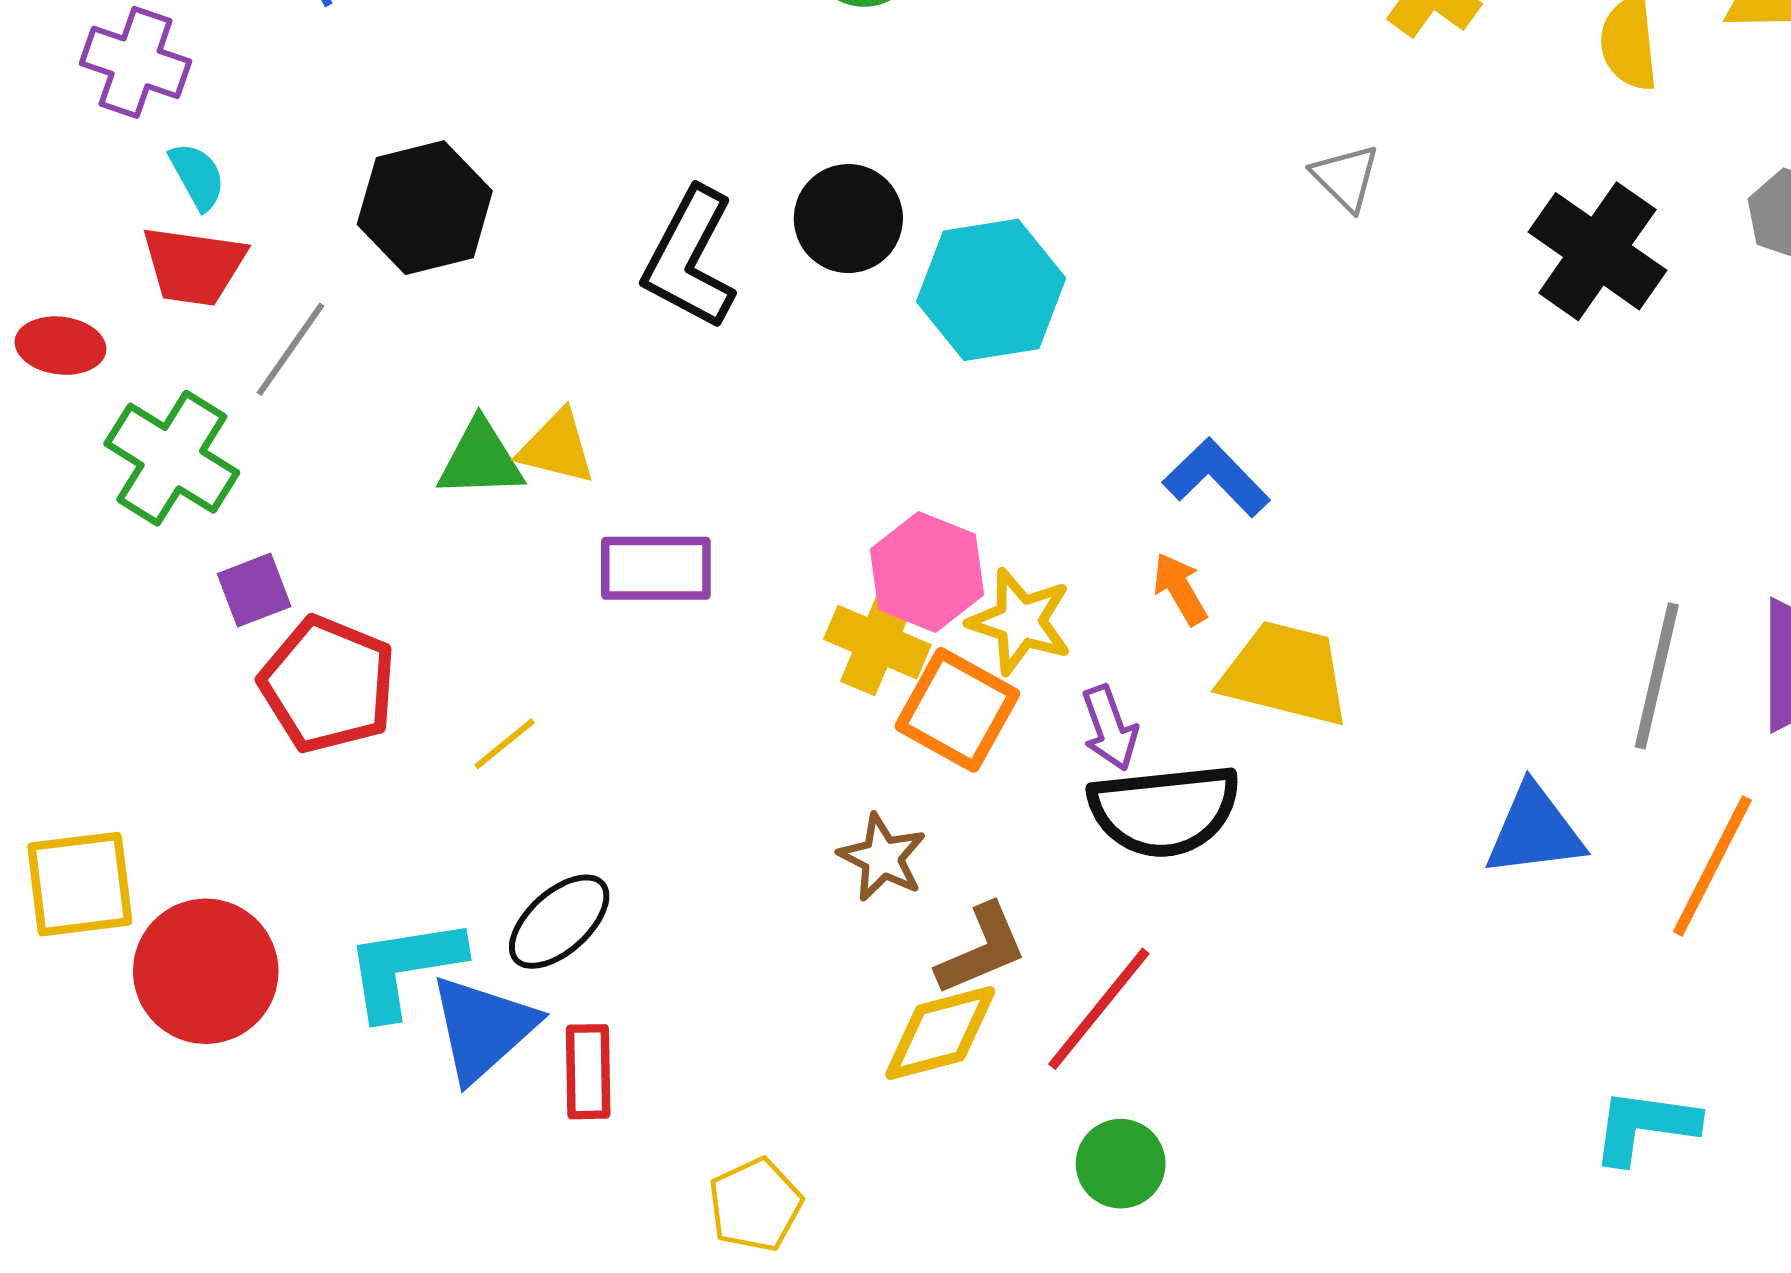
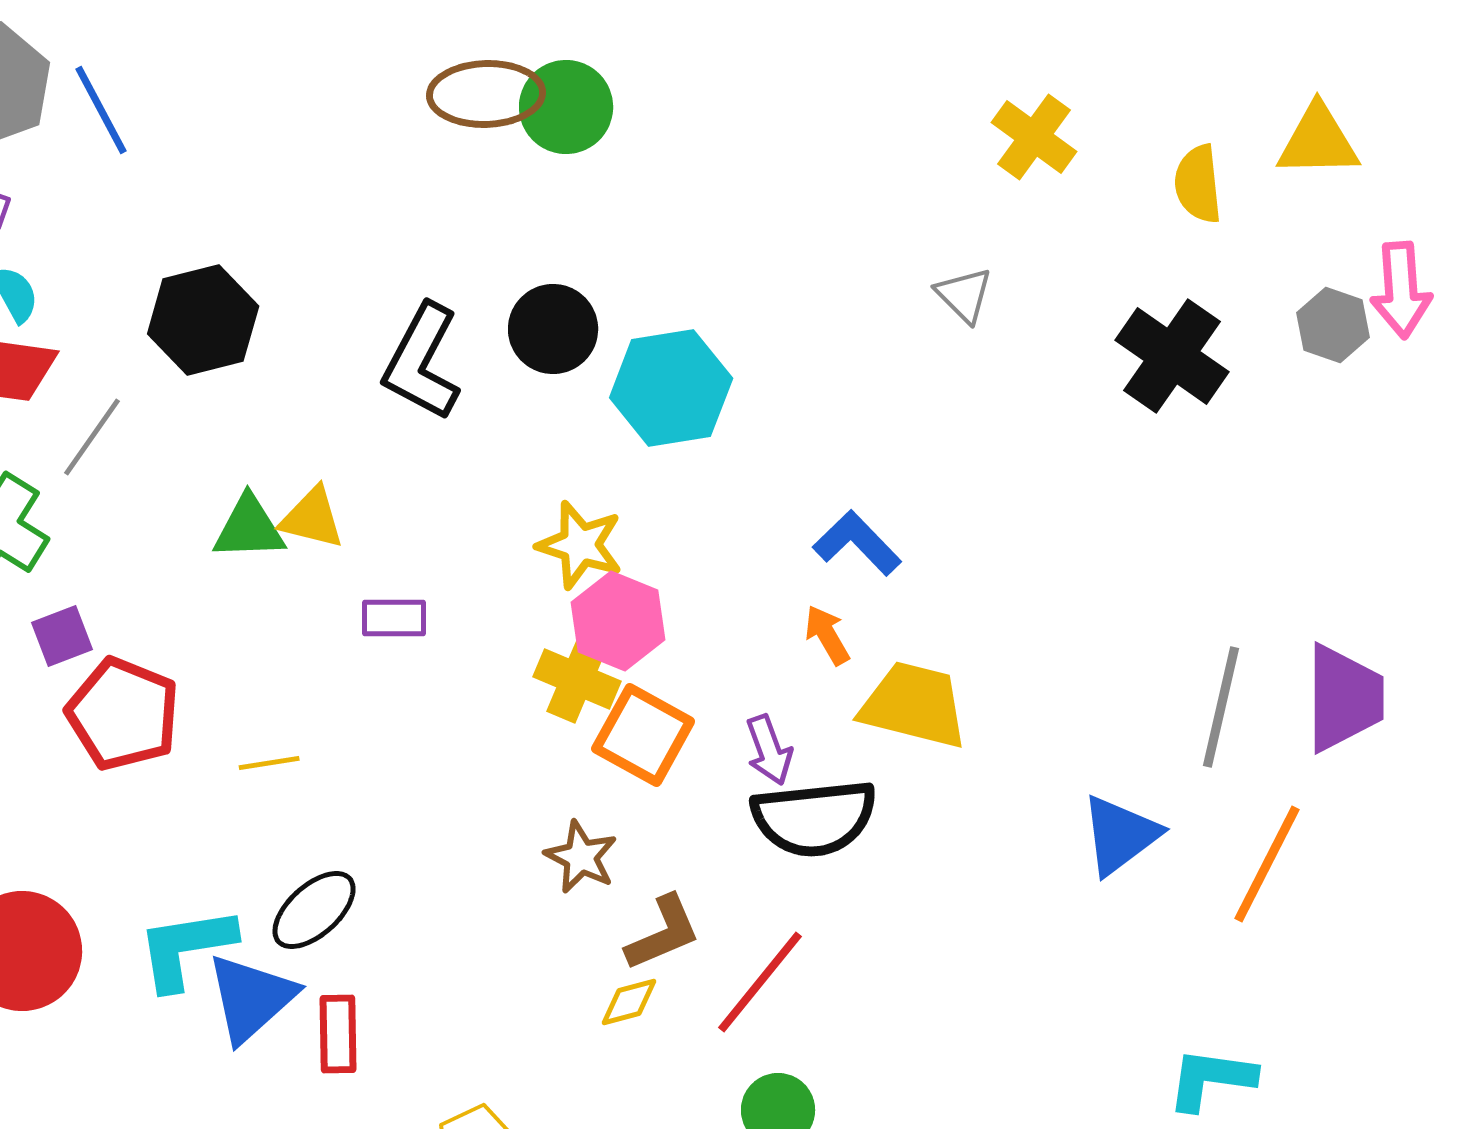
purple rectangle: (656, 568) -> (394, 618), size x0.7
yellow star: (1020, 622) -> (580, 545), moved
yellow line: (505, 744) -> (269, 763), turned 30
blue triangle: (1535, 831) -> (1120, 835), turned -30
yellow diamond: (940, 1033) -> (629, 1002), size x0.6

